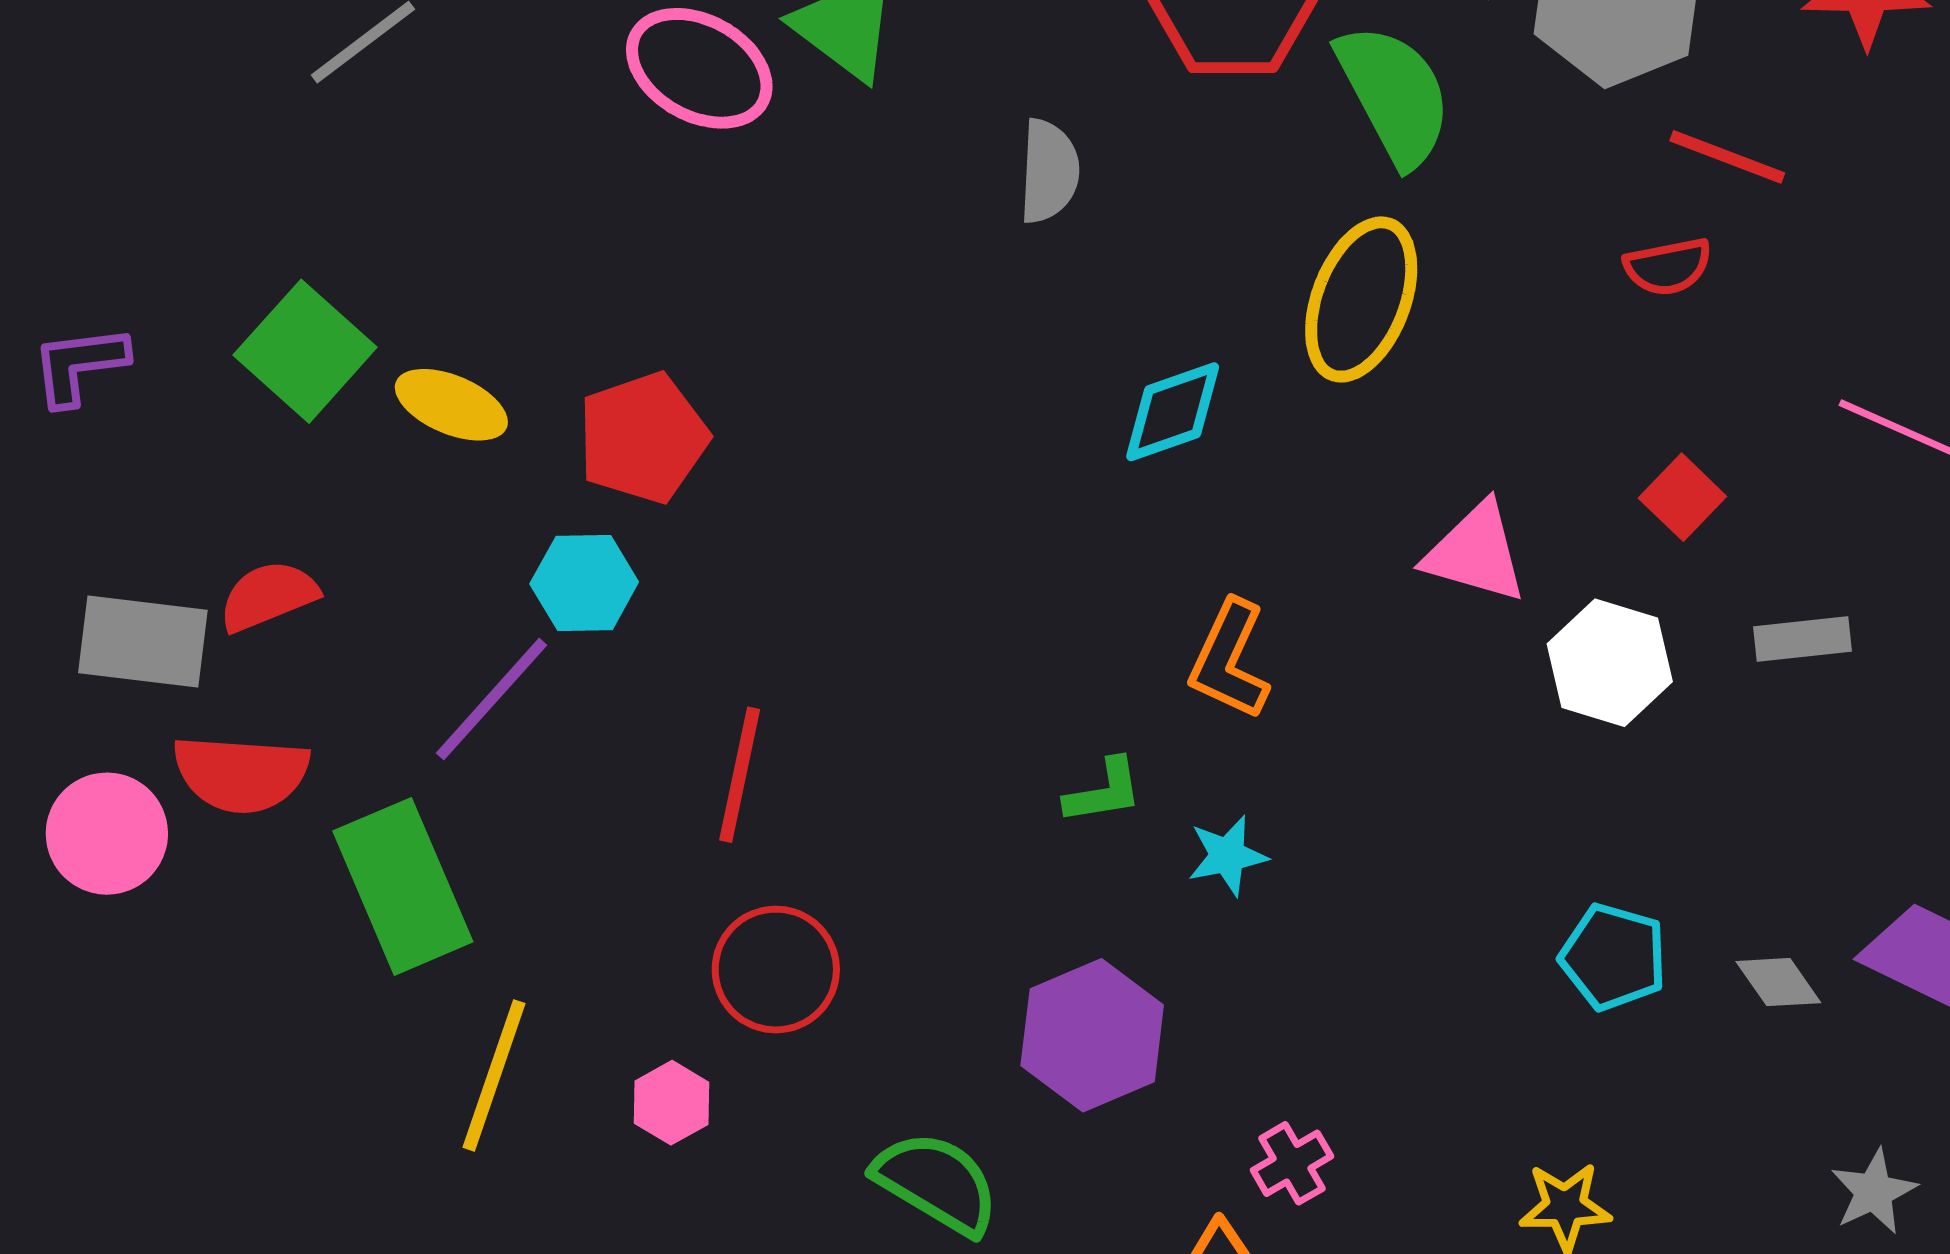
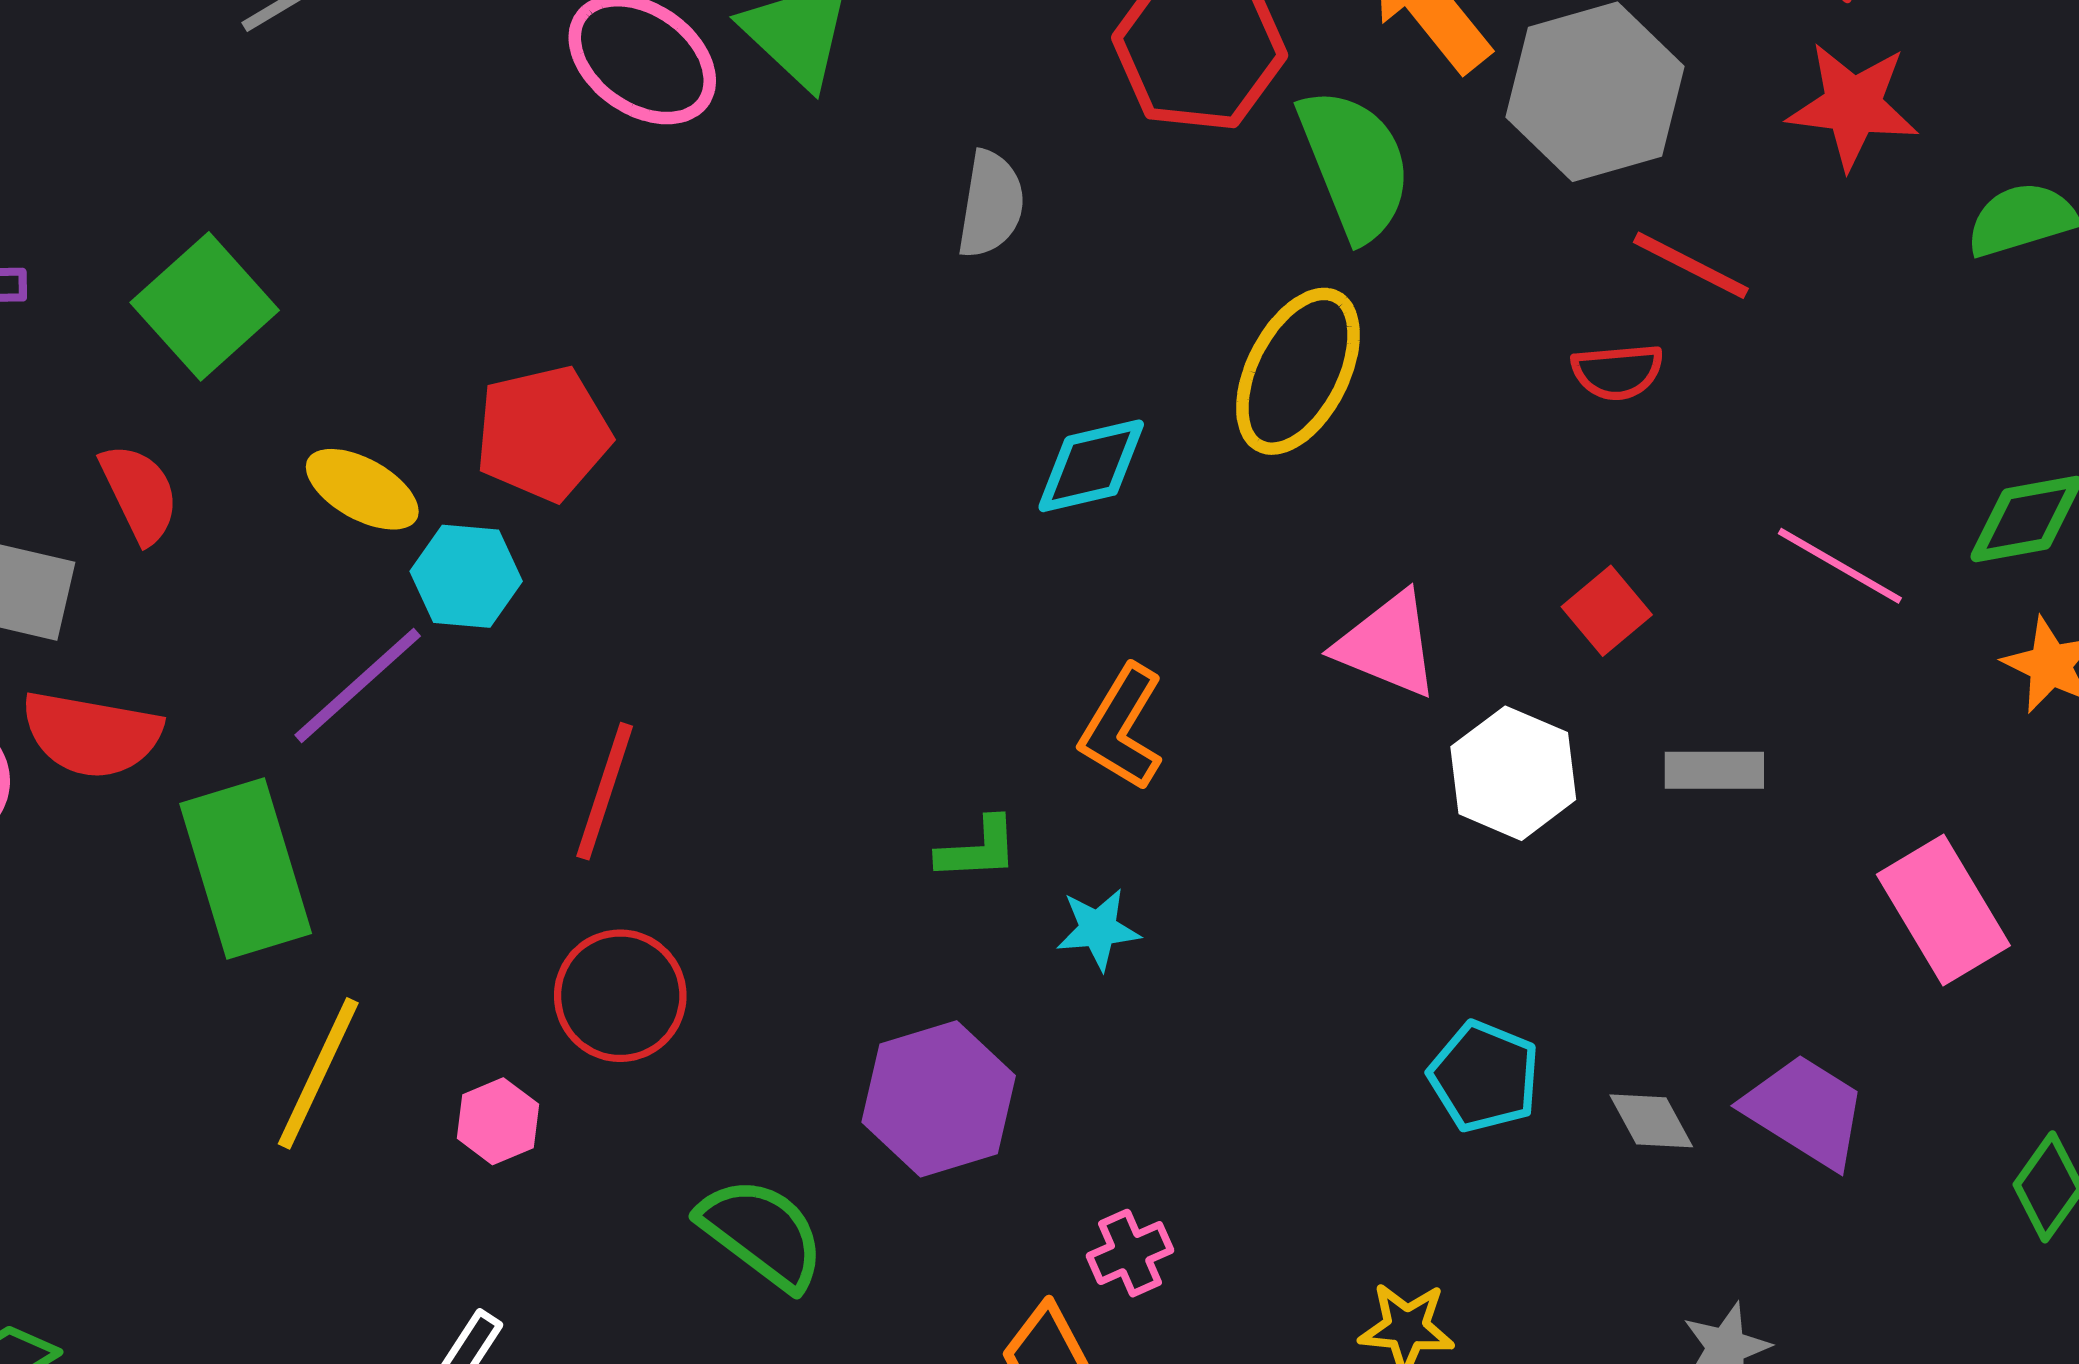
yellow ellipse: (451, 405) -> (362, 489), moved
red semicircle: (268, 596) -> (139, 493), moved, turned 80

